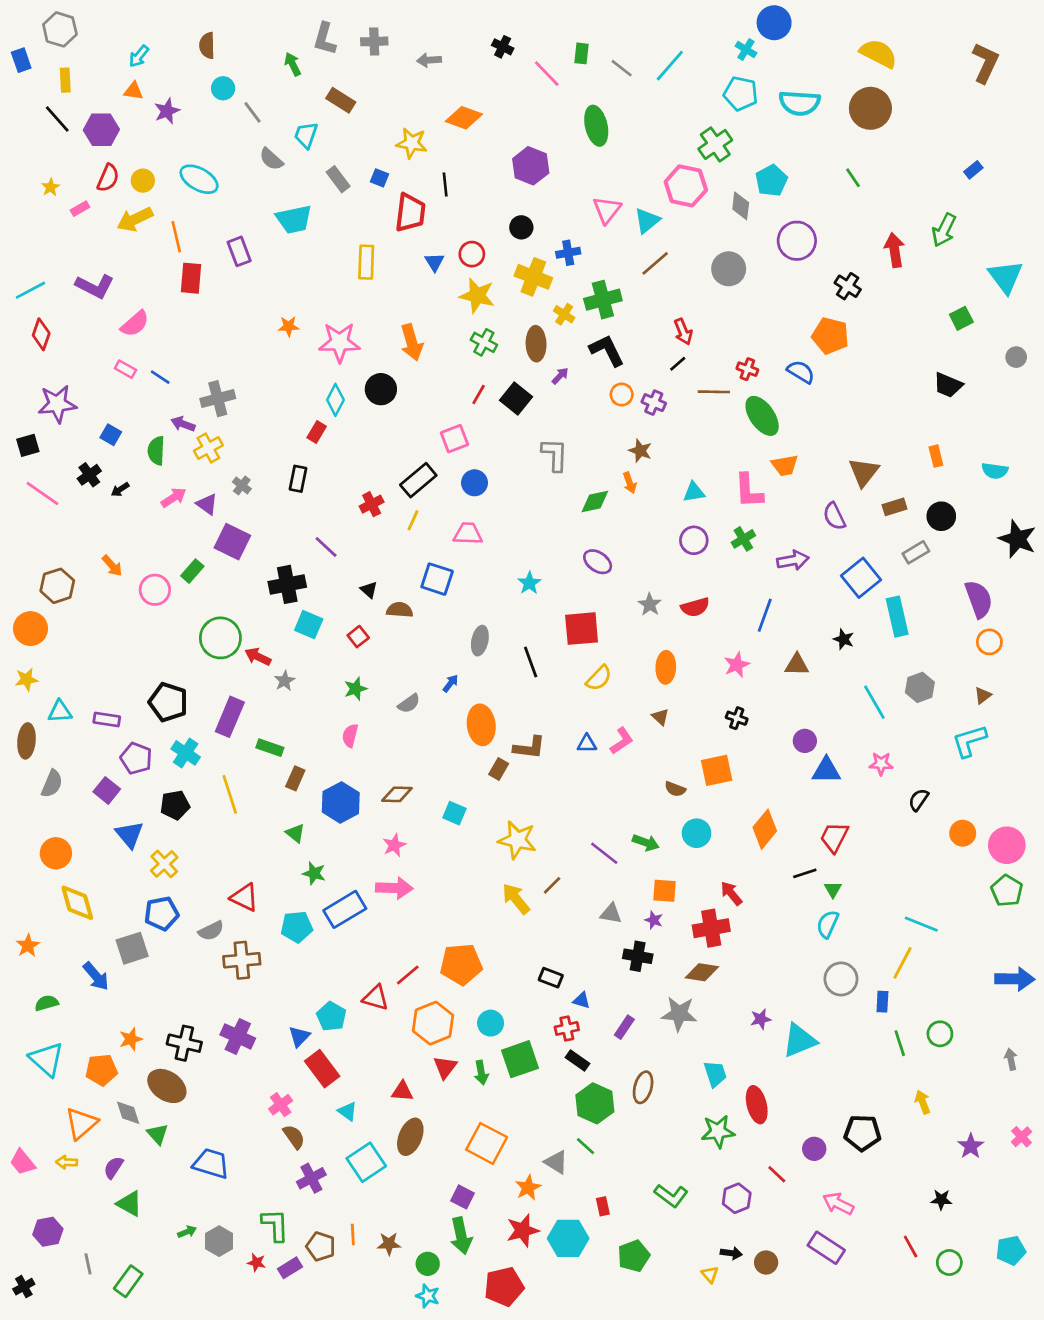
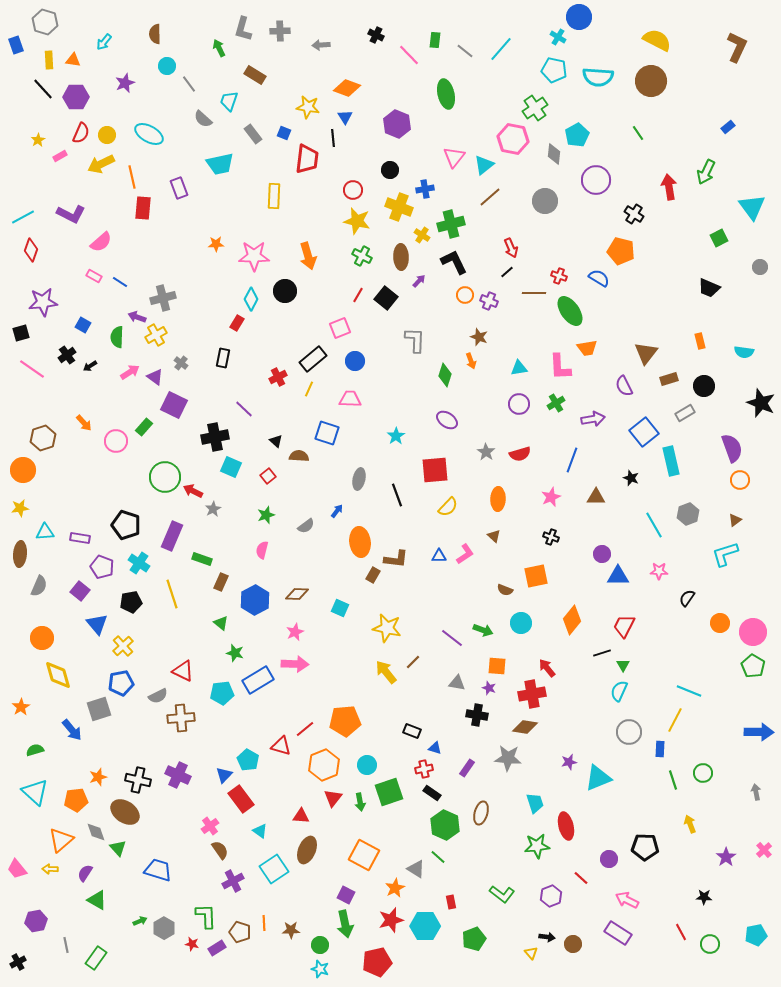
orange triangle: (133, 91) -> (73, 60), moved
blue triangle: (434, 262) -> (345, 117), moved
green diamond: (595, 502) -> (445, 375), turned -60

